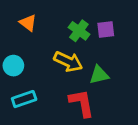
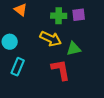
green cross: (79, 31) -> (59, 16), turned -35
cyan rectangle: (24, 99) -> (18, 67), turned -48

